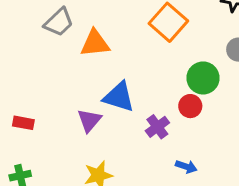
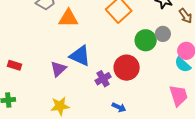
green circle: (203, 78) -> (146, 40), moved
red circle: (190, 106) -> (127, 68), size x1.6

